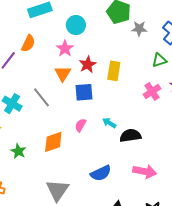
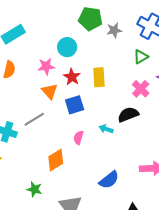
cyan circle: (76, 25) -> (67, 47), moved
pink star: (65, 49) -> (46, 66), turned -30
gray line: (42, 97) -> (34, 119), turned -70
black semicircle: (130, 136) -> (128, 115), moved
green star: (18, 151) -> (34, 189), moved

